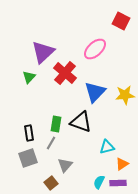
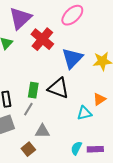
orange triangle: (122, 164) -> (99, 99), moved
gray triangle: (65, 165) -> (42, 131), turned 49

